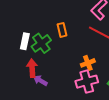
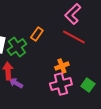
orange rectangle: (62, 30) -> (37, 34), turned 48

